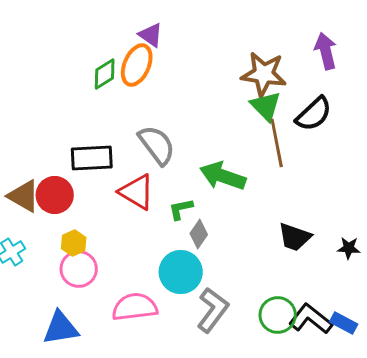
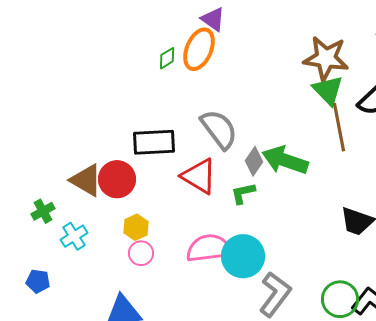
green diamond: (105, 74) -> (167, 58), size x0.7
gray diamond: (199, 234) -> (254, 161), moved
pink circle: (79, 269) -> (141, 253), size x0.7
pink semicircle: (135, 307) -> (209, 248), moved

